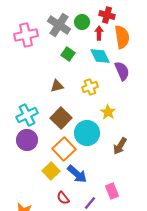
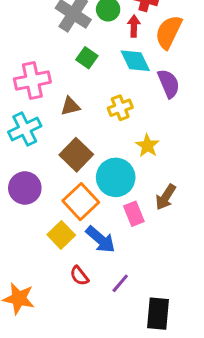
pink cross: (26, 35) -> (32, 81), moved
orange semicircle: (122, 37) -> (169, 32), turned -145
cyan cross: (27, 115) -> (25, 129), moved
pink rectangle: (112, 191) -> (134, 214), moved

